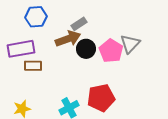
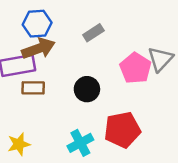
brown arrow: (68, 39) -> (38, 49), moved
black circle: (86, 49) -> (87, 89), moved

